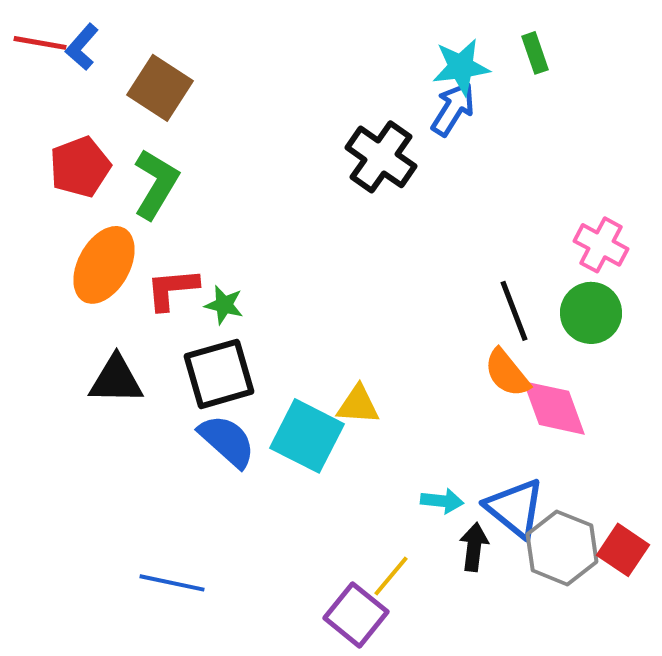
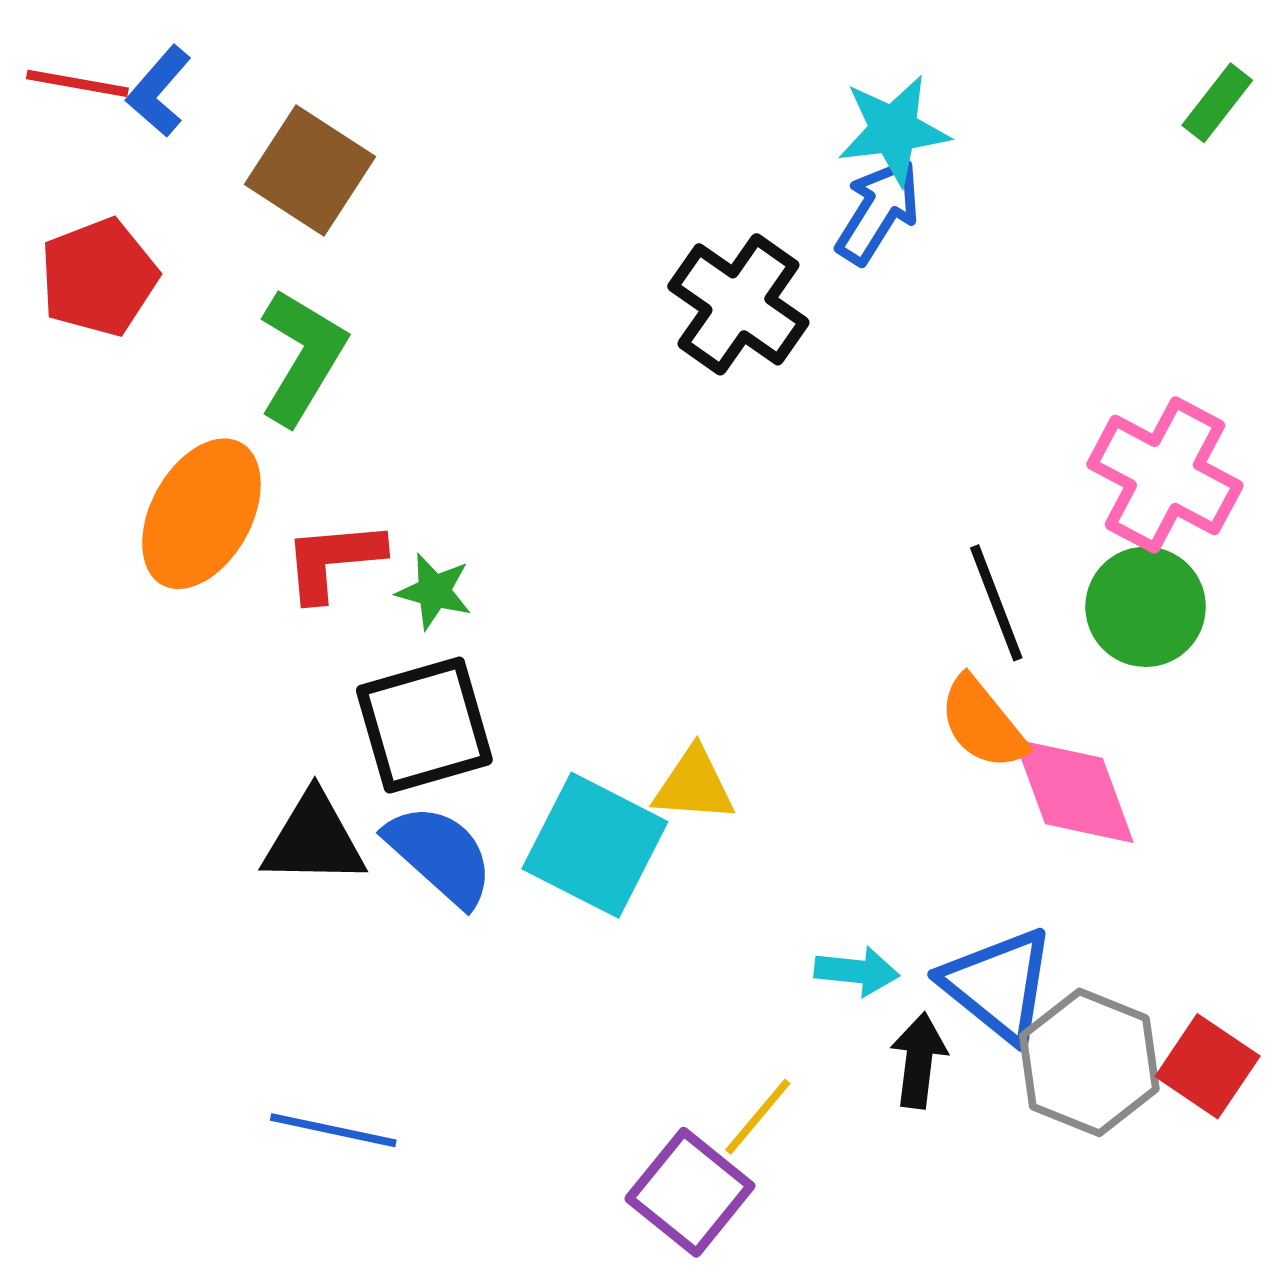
green rectangle: (535, 53) -> (1217, 103), moved, turned 57
red pentagon: (80, 167) -> (99, 277), moved
pink cross: (601, 245) -> (1165, 475), size x1.4
black triangle: (116, 380) -> (314, 839), moved

